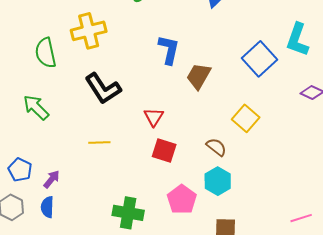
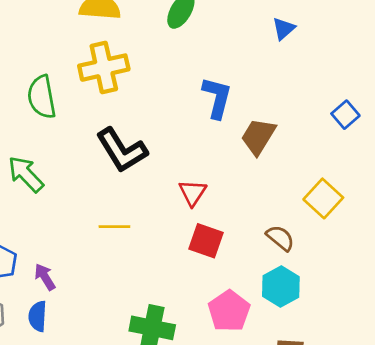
blue square: (260, 59) -> (345, 115), size x0.6
purple arrow: (52, 179) -> (45, 277), turned -72

